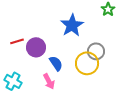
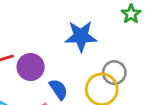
blue star: (72, 25) -> (81, 36), turned 30

